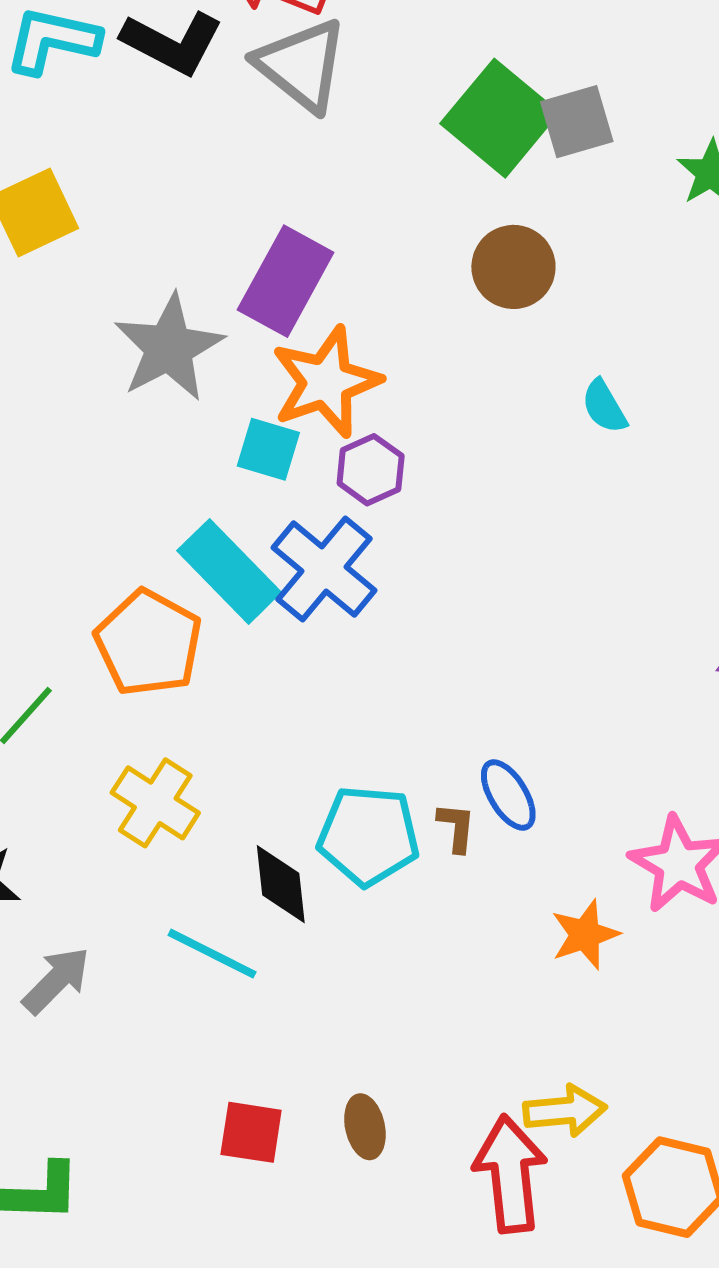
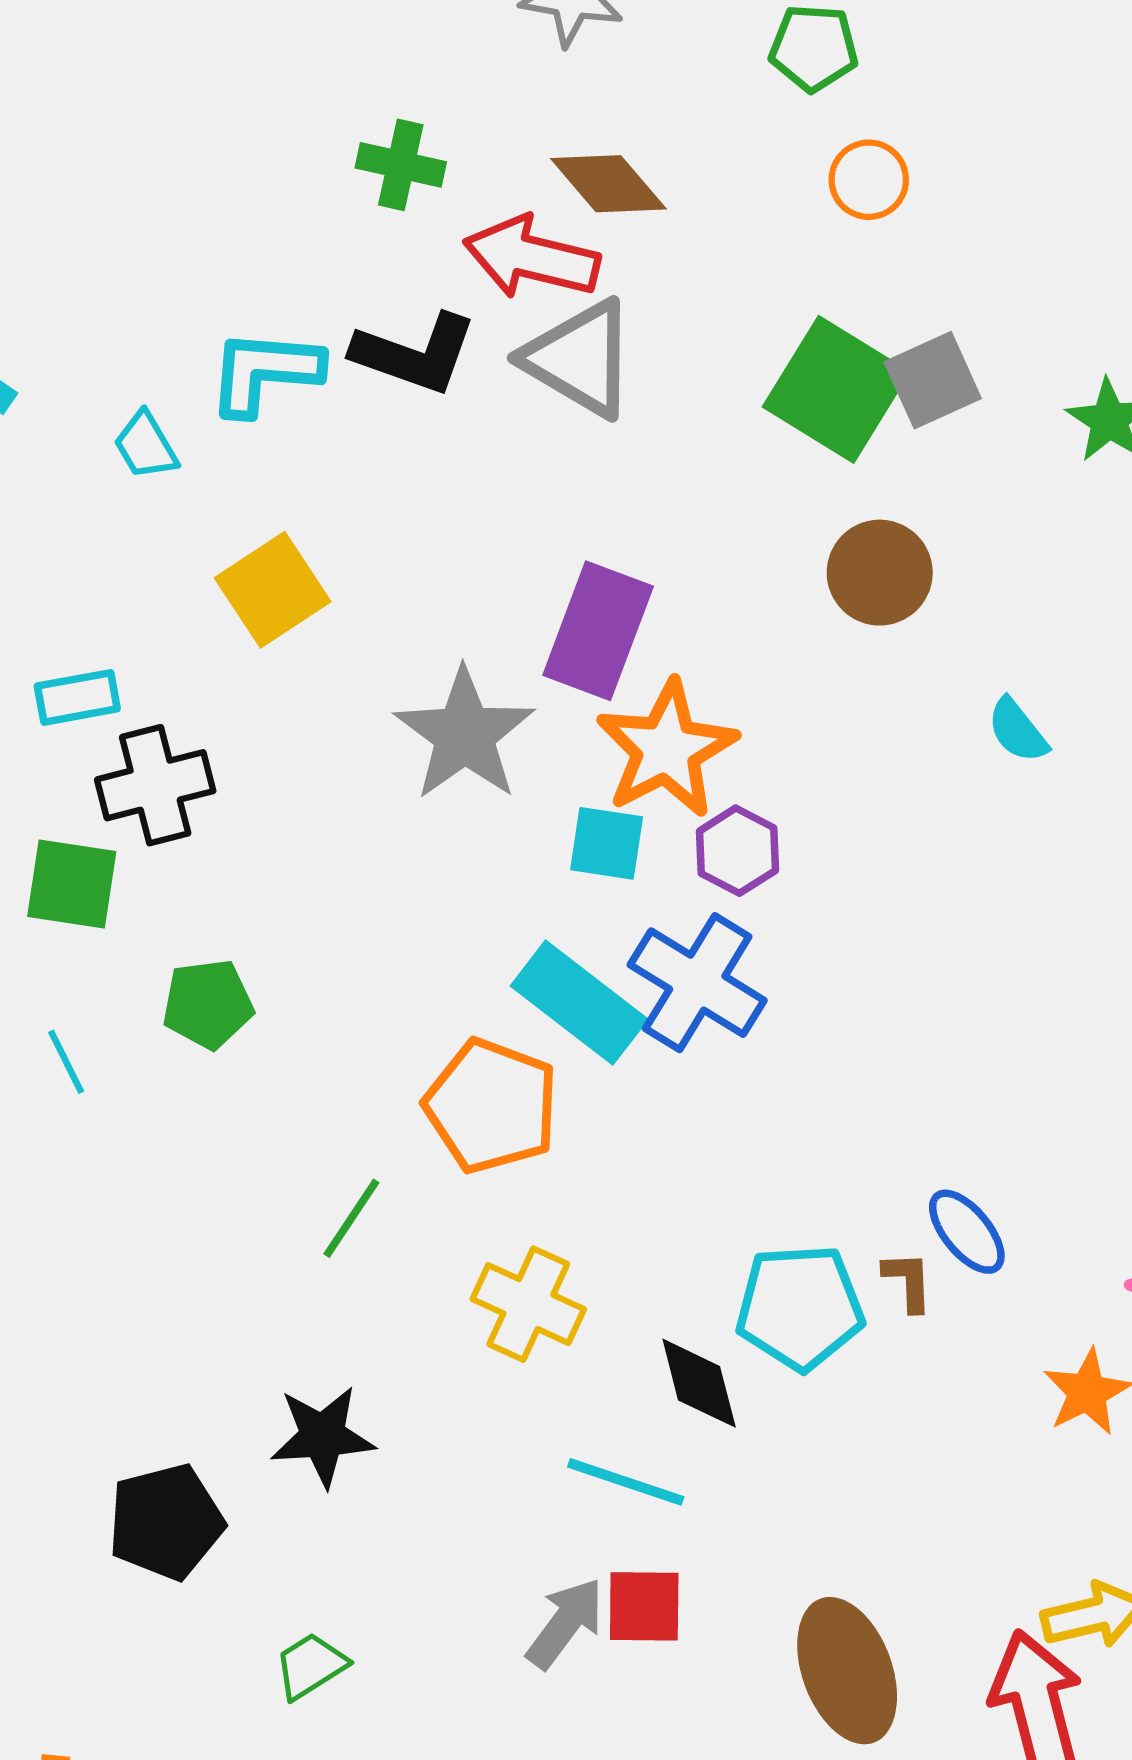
gray arrow: (56, 980) -> (565, 1623), moved
brown ellipse: (365, 1127) -> (847, 1671), size x1.8
red square: (251, 1132) -> (644, 1606), moved

